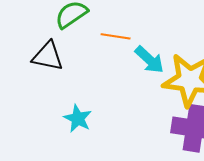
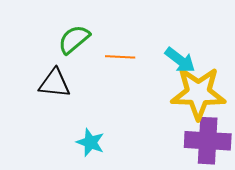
cyan arrow: (149, 60) -> (180, 60), moved

